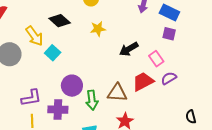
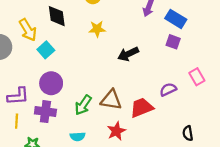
black diamond: (60, 21) -> (57, 16), turned 35
pink rectangle: (156, 59) -> (197, 77), moved
red trapezoid: (143, 81) -> (142, 108), moved
purple circle: (72, 86) -> (51, 83), moved
green arrow: (92, 100) -> (83, 105), turned 36

